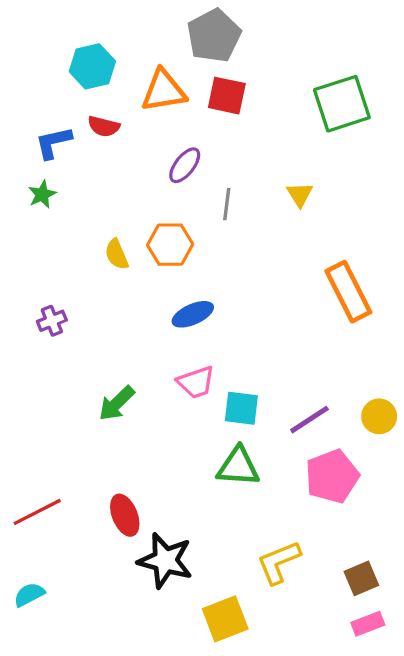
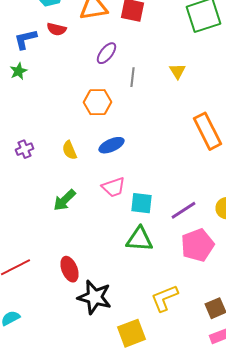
yellow semicircle: (117, 254) -> (70, 150), moved

